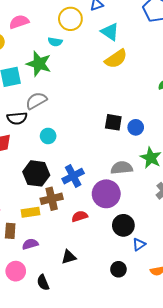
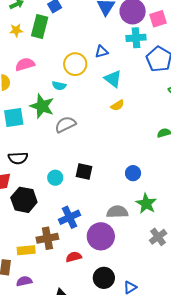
yellow semicircle: (116, 59) -> (117, 105), size x0.6
gray semicircle: (36, 101) -> (65, 124), moved
black square: (113, 122) -> (84, 171), moved
cyan circle: (48, 136) -> (55, 178), moved
black hexagon: (36, 173) -> (24, 200), moved
black circle: (123, 225) -> (104, 278), moved

